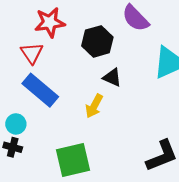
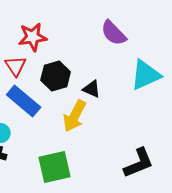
black hexagon: (97, 41) -> (56, 76), moved
yellow arrow: (94, 106) -> (75, 116), size x1.4

